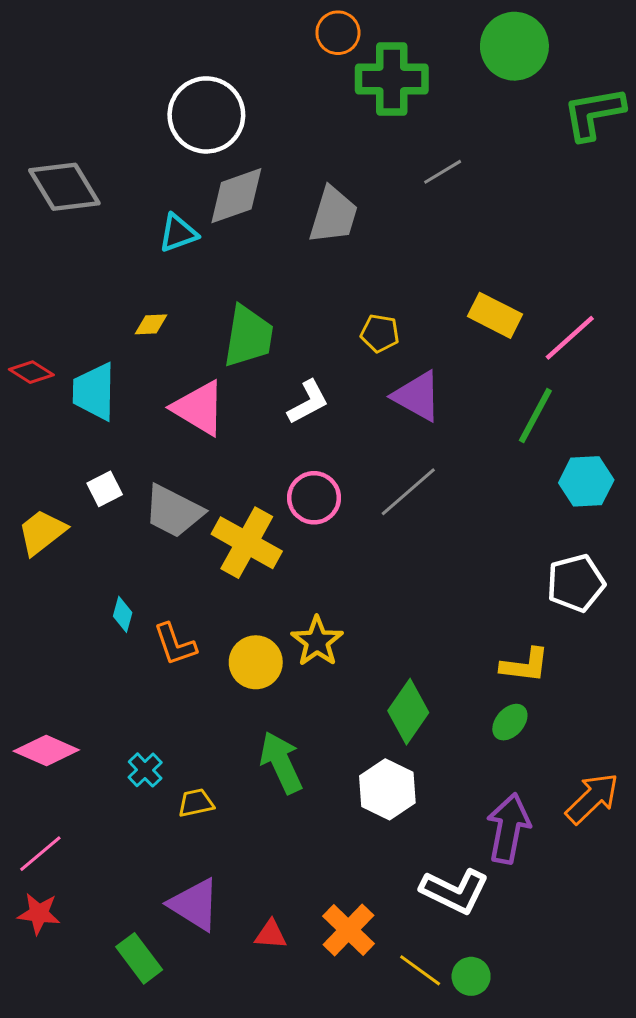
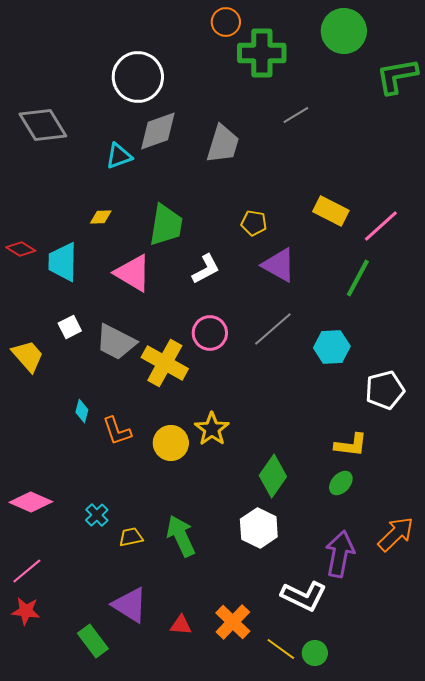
cyan hexagon: (586, 481) -> (332, 347), moved
yellow trapezoid: (42, 532) -> (28, 356), turned 87
green arrow: (281, 762) -> (181, 536), moved

